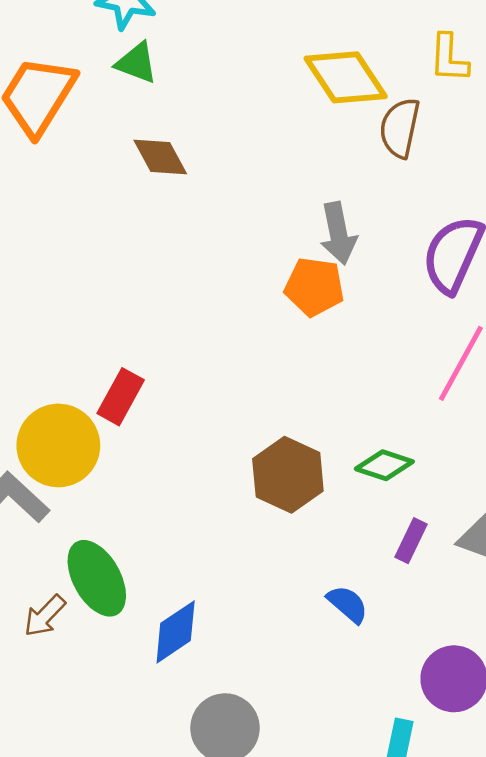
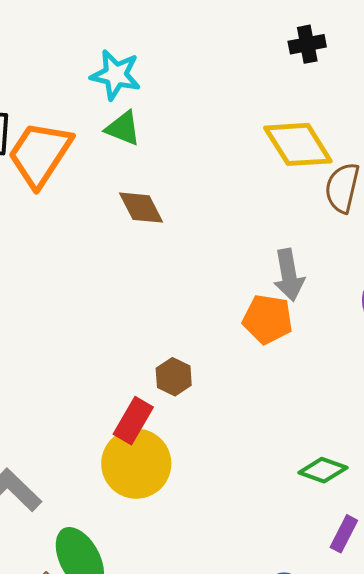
red rectangle: (121, 397) -> (133, 421), moved
yellow circle: (58, 445) -> (136, 464), moved
brown hexagon: (288, 475) -> (174, 377), moved, size x0.6

